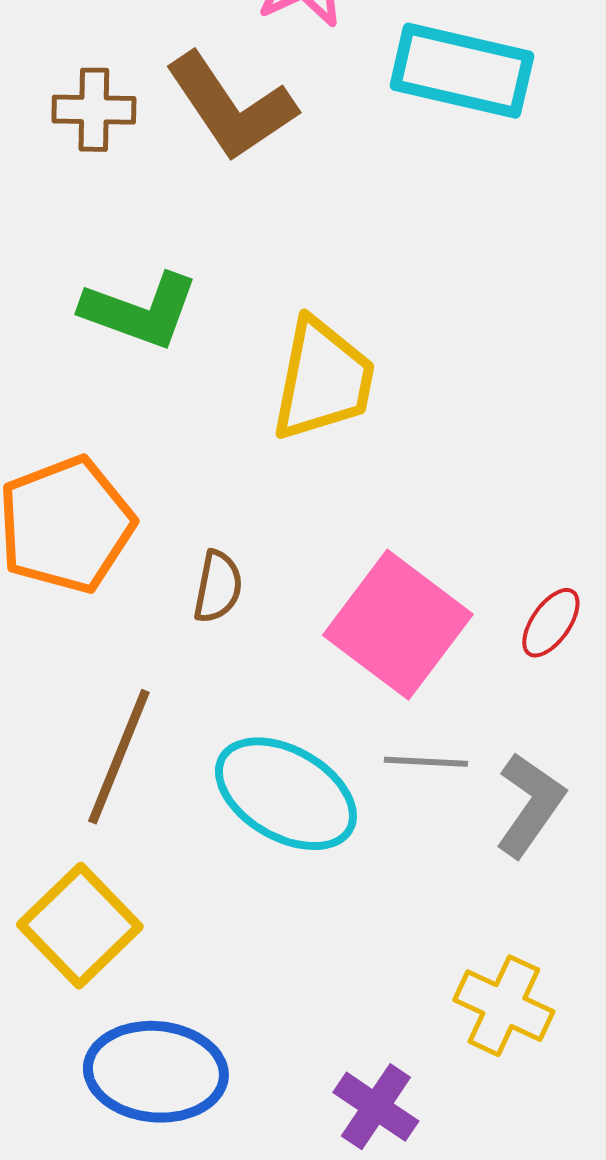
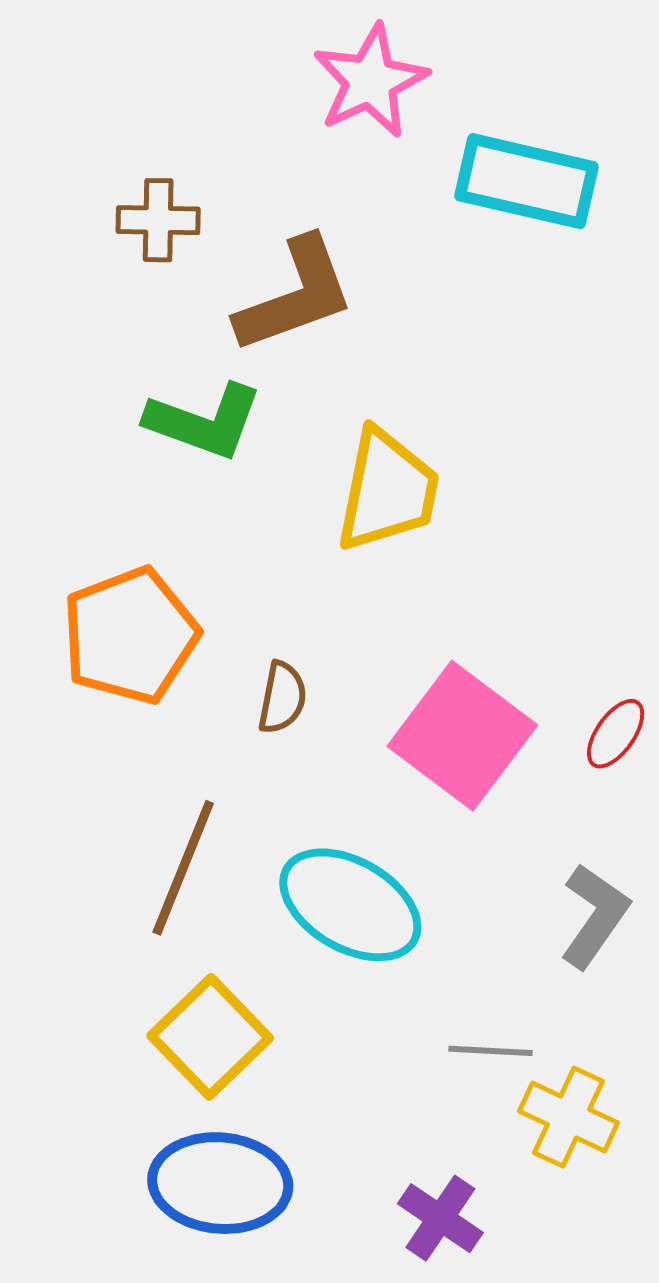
brown L-shape: (231, 107) -> (295, 295), moved, turned -76
gray line: (426, 762) -> (490, 1051), moved
yellow square: (80, 926) -> (210, 1037), moved

